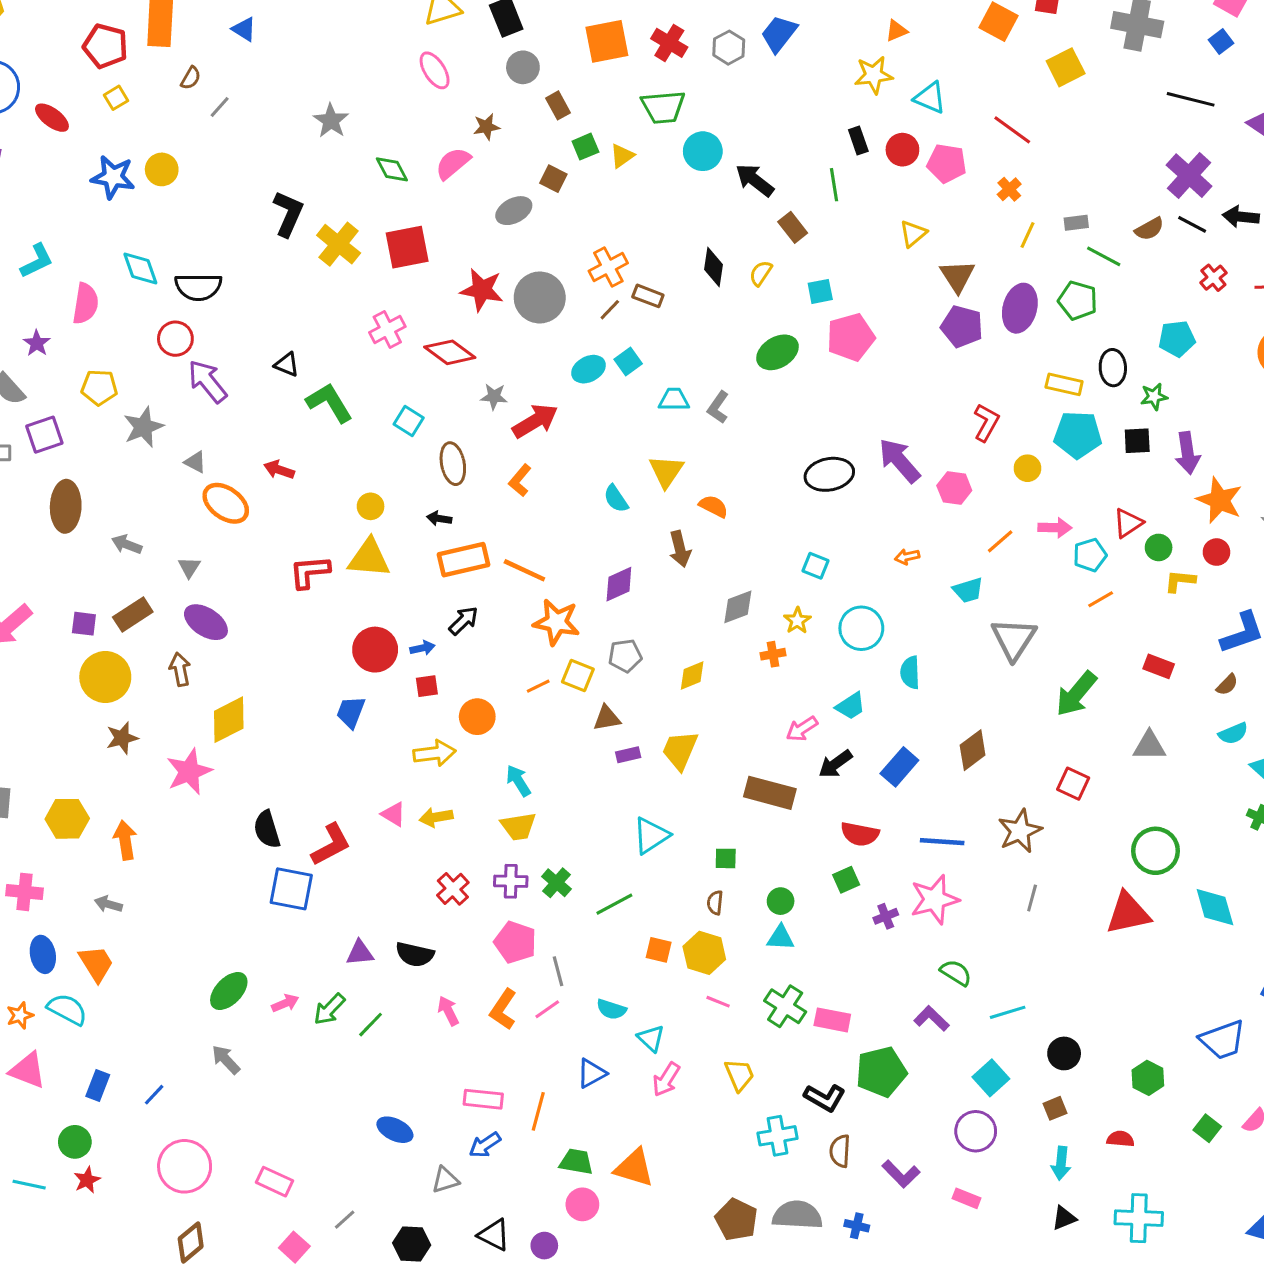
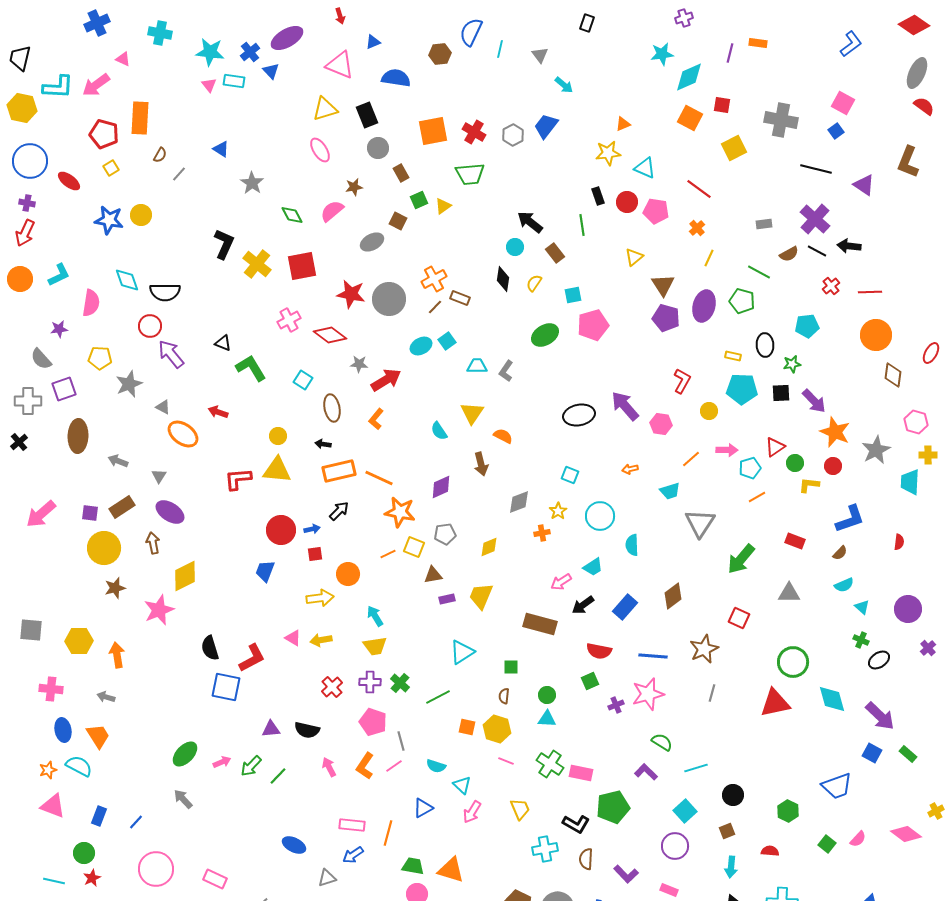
blue triangle: (244, 29) -> (221, 149), moved
cyan circle: (703, 151) -> (515, 247), moved, size x0.7
gray rectangle: (1076, 223) -> (764, 224), moved
purple star: (37, 343) -> (59, 329), turned 30
yellow rectangle: (1064, 384) -> (733, 356), size x0.7
purple arrow: (1188, 453) -> (814, 401), turned -36

